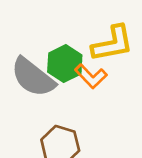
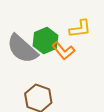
yellow L-shape: (113, 44) -> (80, 29), size x0.7

